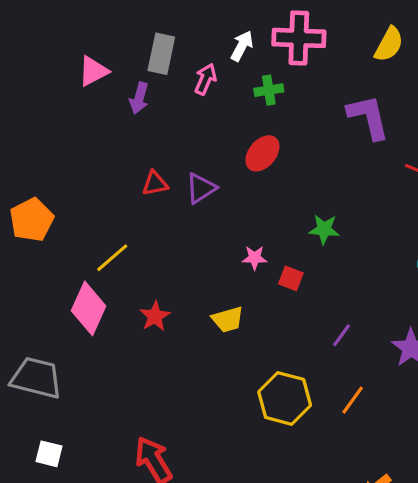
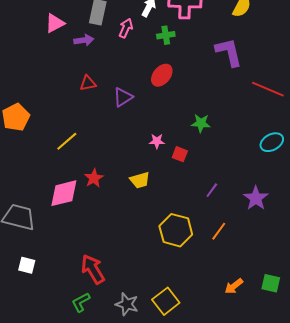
purple arrow: (139, 98) -> (84, 40), turned -114
red triangle: (155, 183) -> (88, 83), moved
pink diamond: (89, 308) -> (64, 193), moved, turned 52

